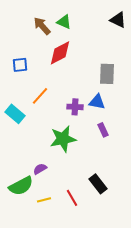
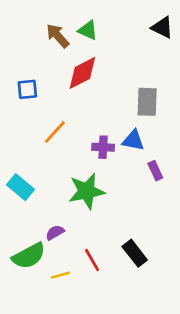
cyan rectangle: (15, 114) -> (21, 187), moved
purple rectangle: (103, 130) -> (155, 171), moved
red line: (72, 198) -> (92, 260), moved

